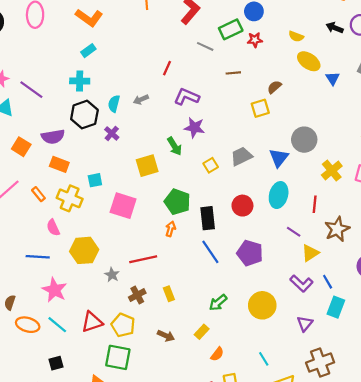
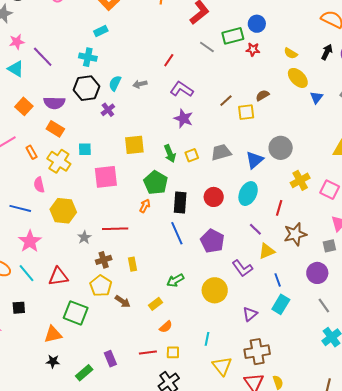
black arrow: (335, 28) -> (327, 52), turned 84
brown line: (233, 73) -> (226, 101), moved, turned -48
green arrow: (175, 146) -> (170, 154), moved
pink square: (123, 206) -> (106, 177), turned -35
purple L-shape: (301, 283) -> (242, 268), moved
yellow pentagon: (123, 325) -> (101, 286), moved
cyan line: (264, 359) -> (207, 339), turned 32

